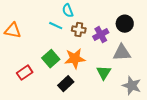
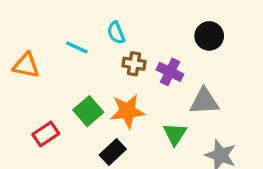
black circle: (125, 24) -> (209, 36), moved
cyan line: (56, 26) -> (77, 47), moved
purple cross: (101, 35) -> (170, 72), turned -35

